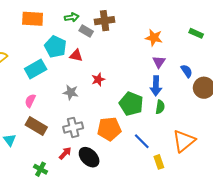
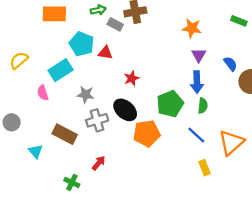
gray star: (71, 92) -> (86, 95), moved
pink semicircle: (30, 101) -> (43, 93), moved, turned -40
green pentagon: (131, 104) -> (170, 104), turned 30
gray cross: (73, 127) -> (97, 120), moved
blue line: (142, 141) -> (196, 135), moved
black ellipse: (89, 157) -> (125, 110), moved

